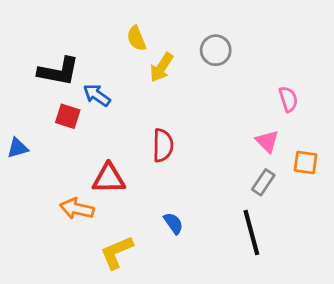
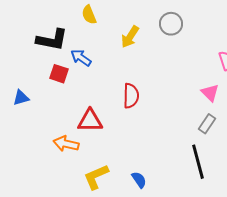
yellow semicircle: (136, 38) -> (89, 15), moved
blue semicircle: (173, 223) -> (139, 180), moved

